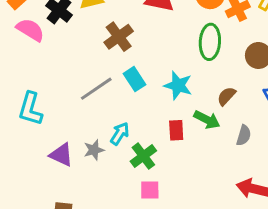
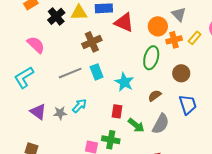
pink semicircle: (30, 30) -> (36, 45), moved
cyan L-shape: (30, 109) -> (24, 77), turned 30
green arrow: (207, 120) -> (136, 125), moved
gray semicircle: (244, 135) -> (161, 124), size x1.5
green cross: (143, 156) -> (111, 140), moved, turned 36

